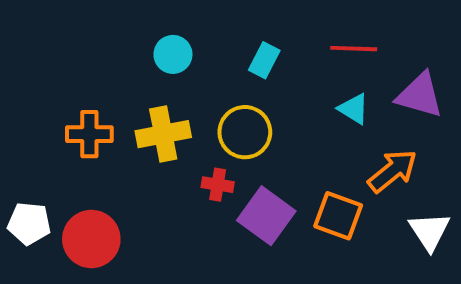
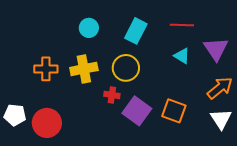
cyan rectangle: (264, 60) -> (136, 31), size x1.4
purple triangle: (420, 95) -> (216, 49), turned 40
orange arrow: (393, 171) -> (220, 88), moved

